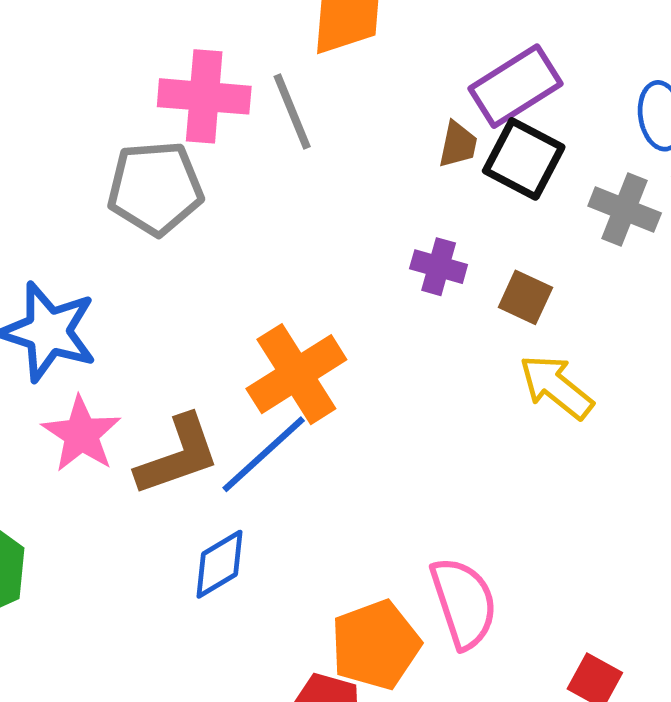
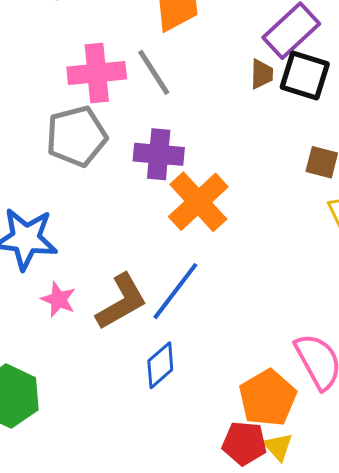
purple cross: (439, 267) -> (159, 154), moved, size x1.4
orange cross: (296, 374) -> (198, 202), moved
pink star: (81, 434) -> (58, 299), size x0.7

